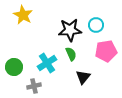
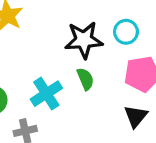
black triangle: (83, 77) -> (136, 116), moved

